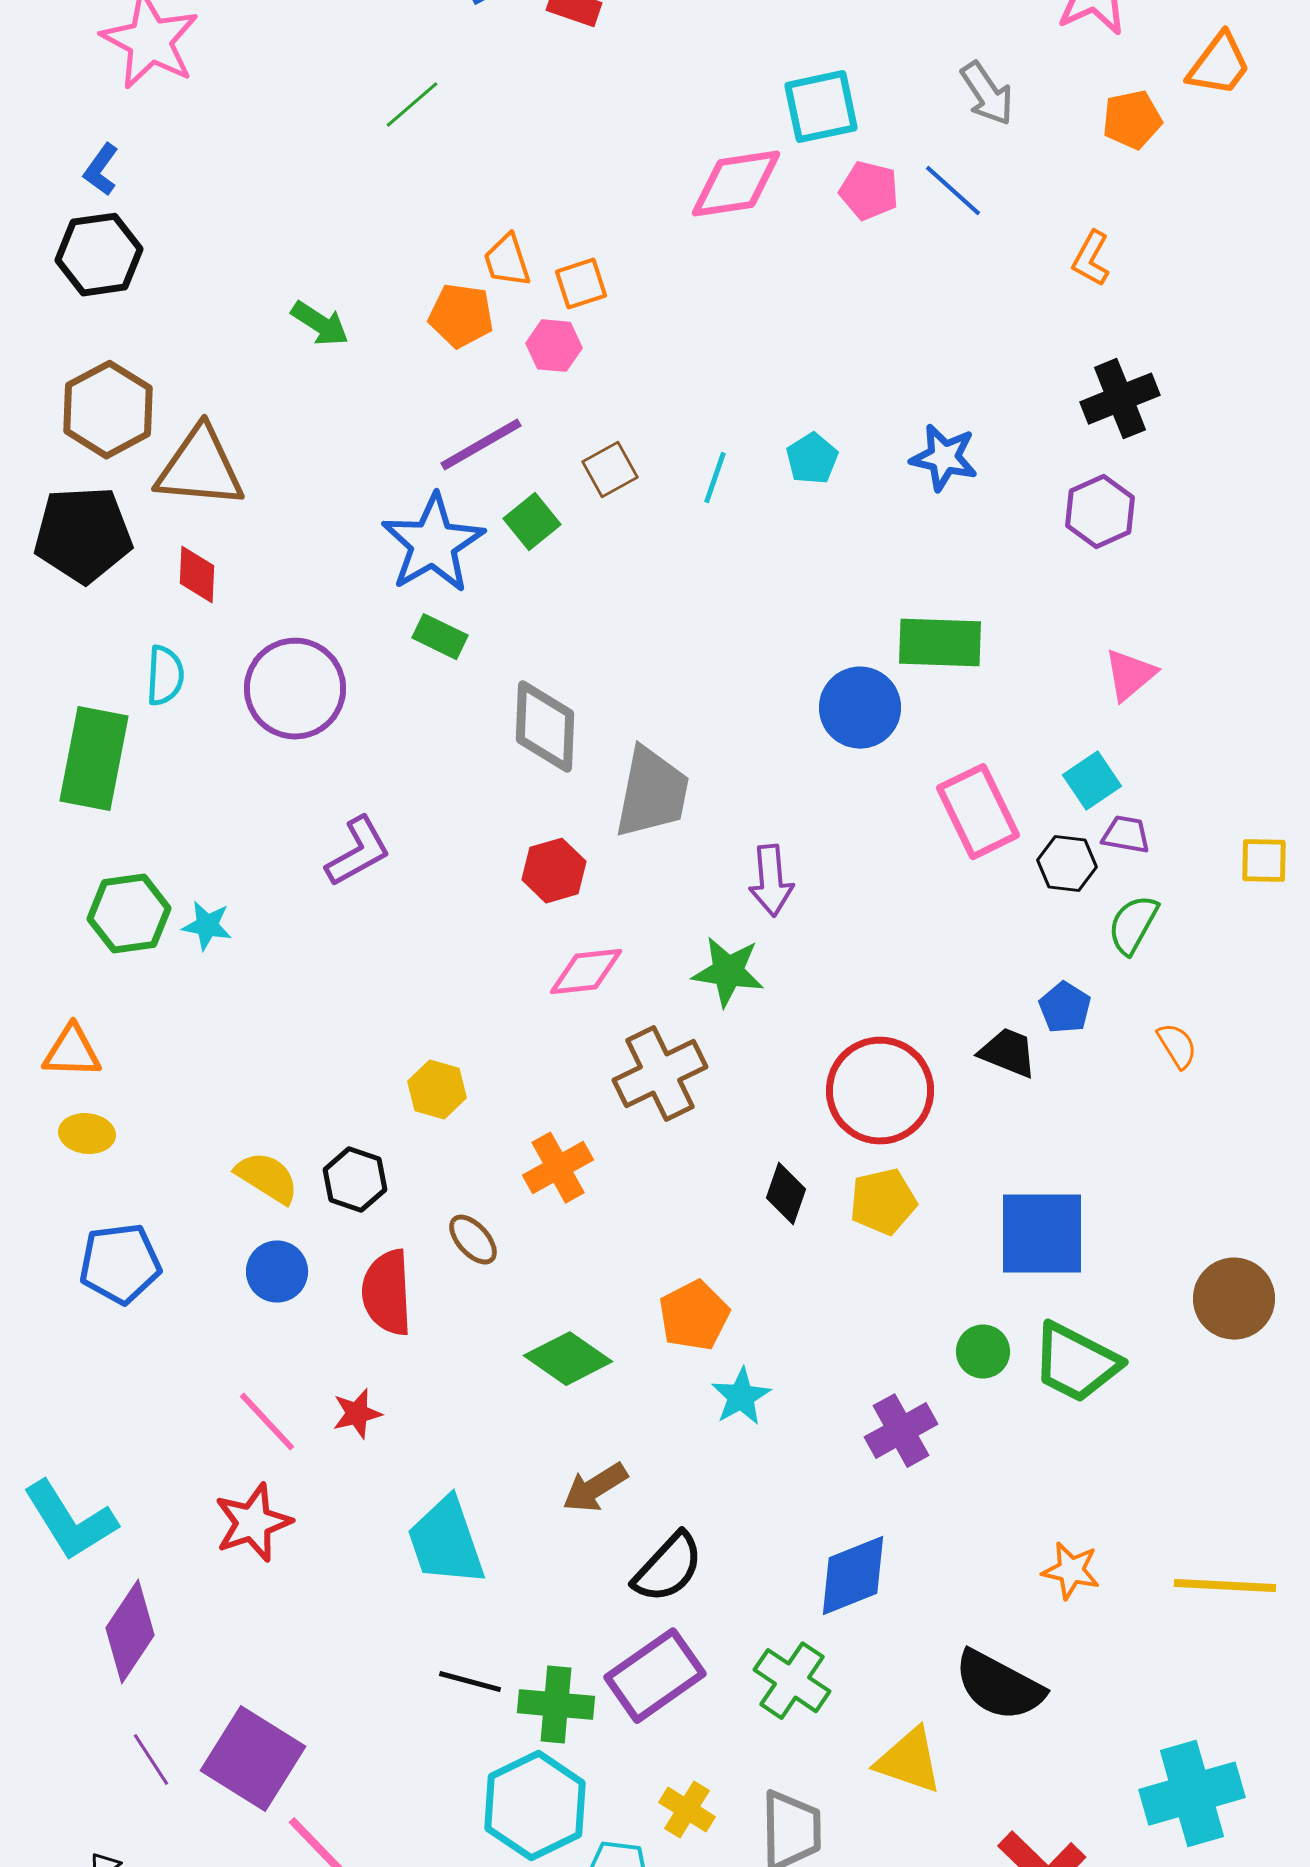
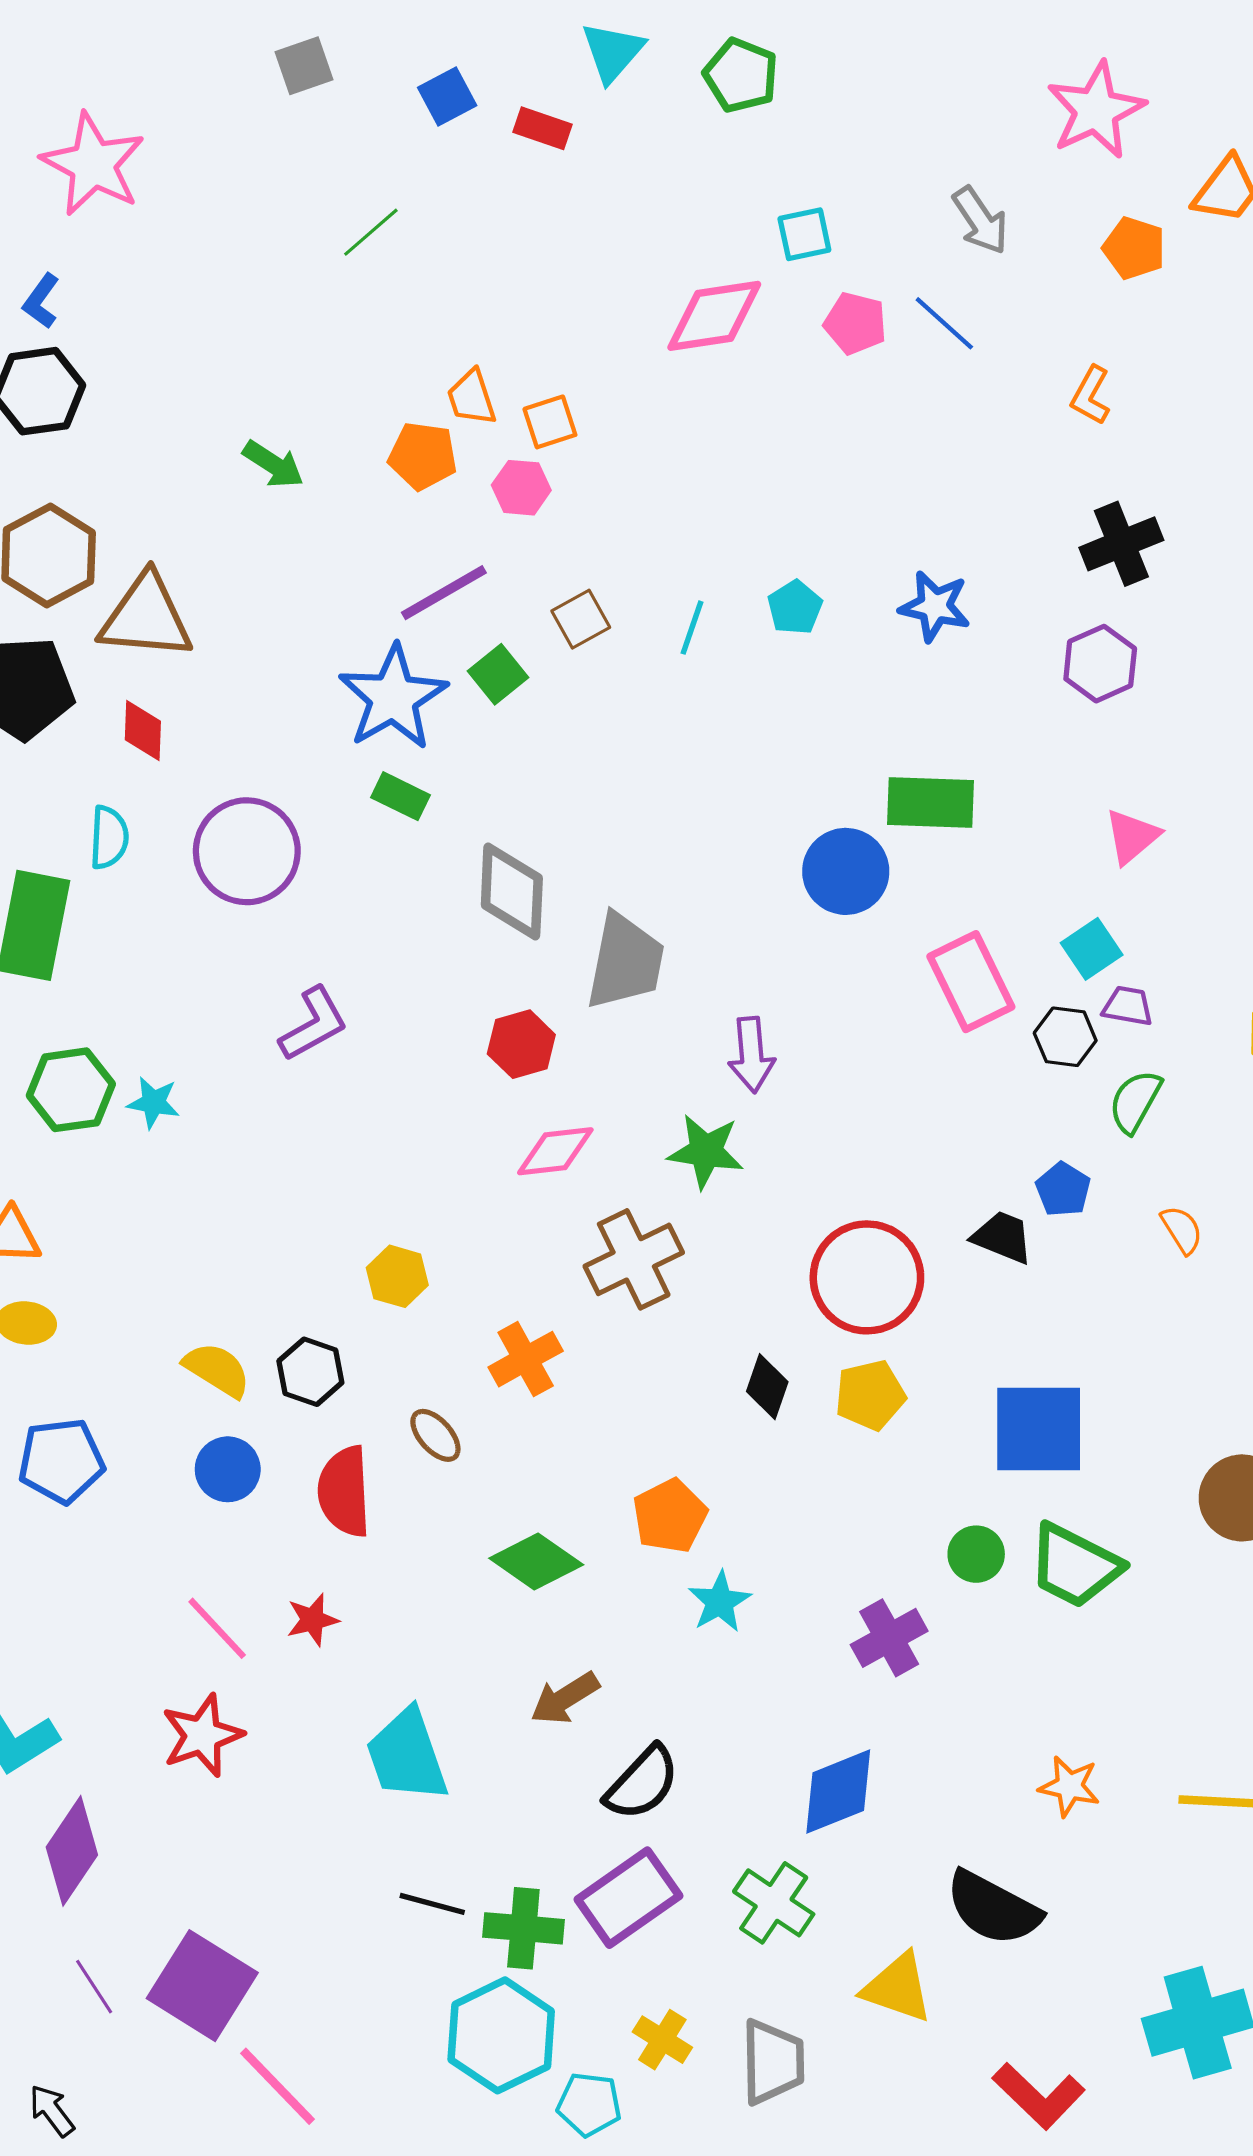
cyan square: (821, 107) -> (804, 234), size x0.7
orange pentagon: (1132, 120) -> (1134, 248), turned 30

